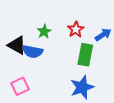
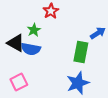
red star: (76, 29) -> (51, 11), moved
green star: (44, 32) -> (34, 30), moved

